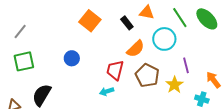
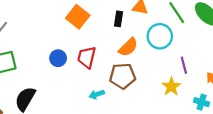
black rectangle: (127, 23) -> (118, 19), turned 48
red trapezoid: (115, 70) -> (87, 57), moved
brown pentagon: (147, 75) -> (122, 76), moved, turned -30

